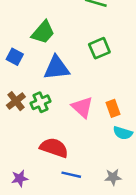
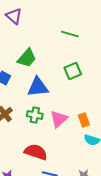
green cross: (41, 102) -> (35, 115), moved, turned 35
pink triangle: (82, 107) -> (59, 119), turned 36

